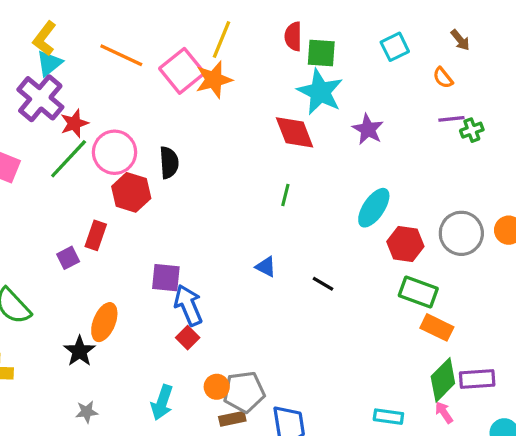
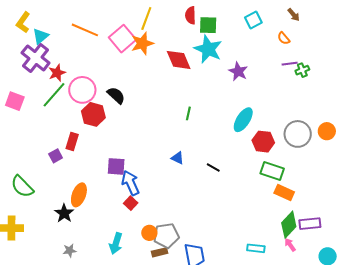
yellow L-shape: (45, 39) -> (23, 22), moved
red diamond: (295, 132) -> (179, 60), moved
black semicircle: (169, 163) -> (116, 95), turned -42

